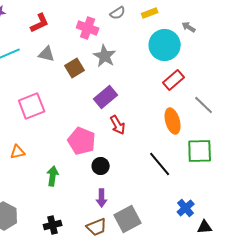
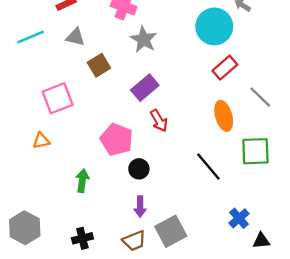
brown square: (75, 68) -> (99, 65), moved
orange triangle: (18, 152) -> (41, 141), moved

